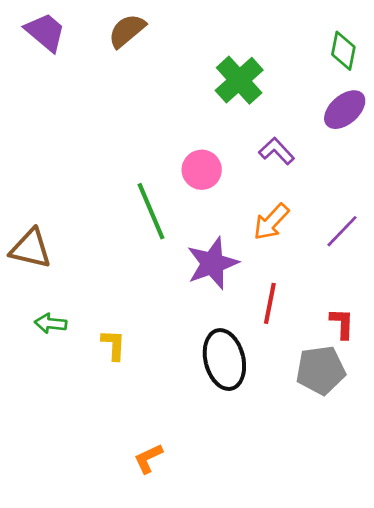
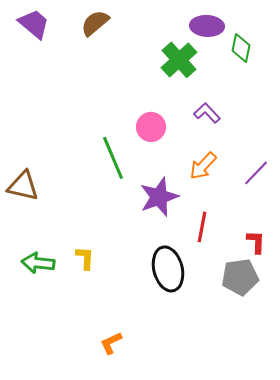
green diamond: (343, 51) -> (241, 48), moved
purple ellipse: (345, 110) -> (207, 26), moved, turned 44
green arrow: (51, 323) -> (38, 263), moved, size x1.4

